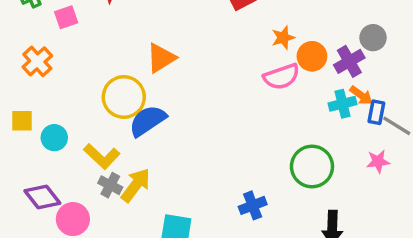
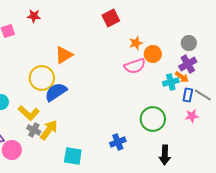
purple cross: (349, 61) -> (188, 64), moved
blue rectangle: (376, 112) -> (188, 95), moved

